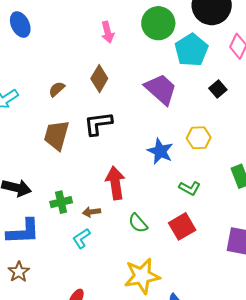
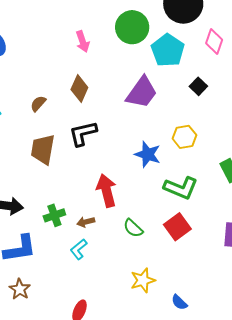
purple trapezoid: (161, 89) -> (142, 93), turned 90
green L-shape: (190, 188) -> (181, 188), size x1.6
yellow star: (142, 276) -> (143, 280), size x0.7

